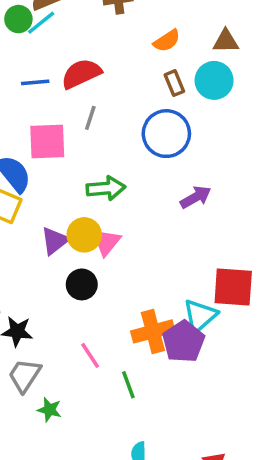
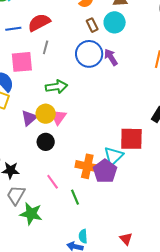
purple arrow: (196, 197) -> (111, 57), moved, turned -90
orange cross: (153, 331) -> (87, 166), turned 30
green star: (49, 410) -> (31, 214), size x1.6

